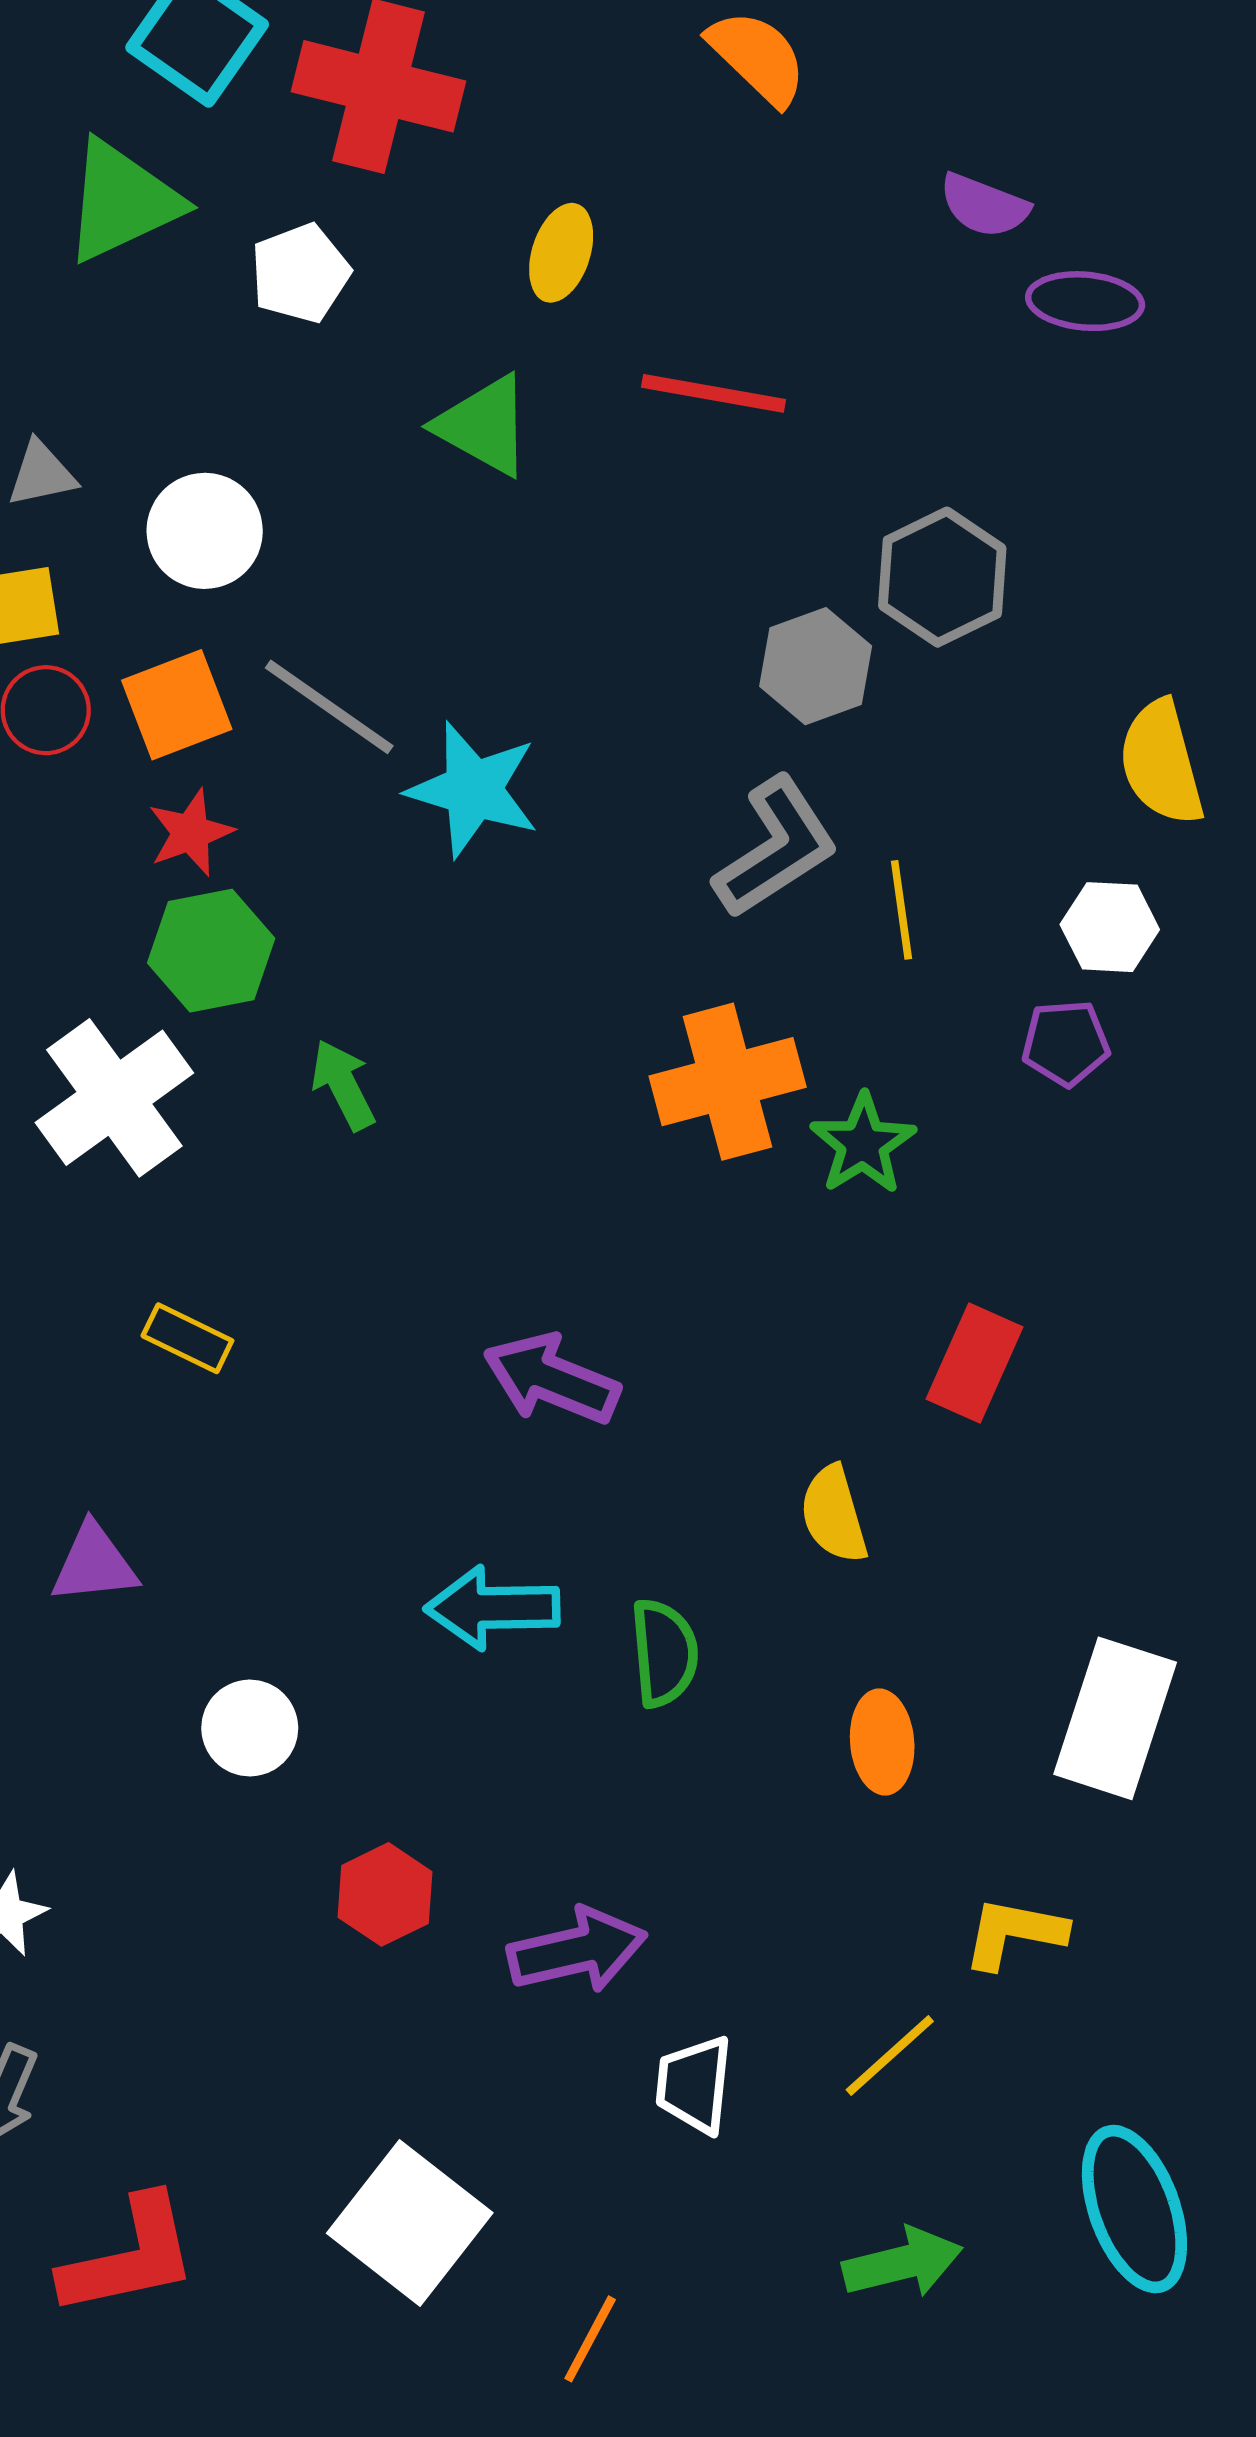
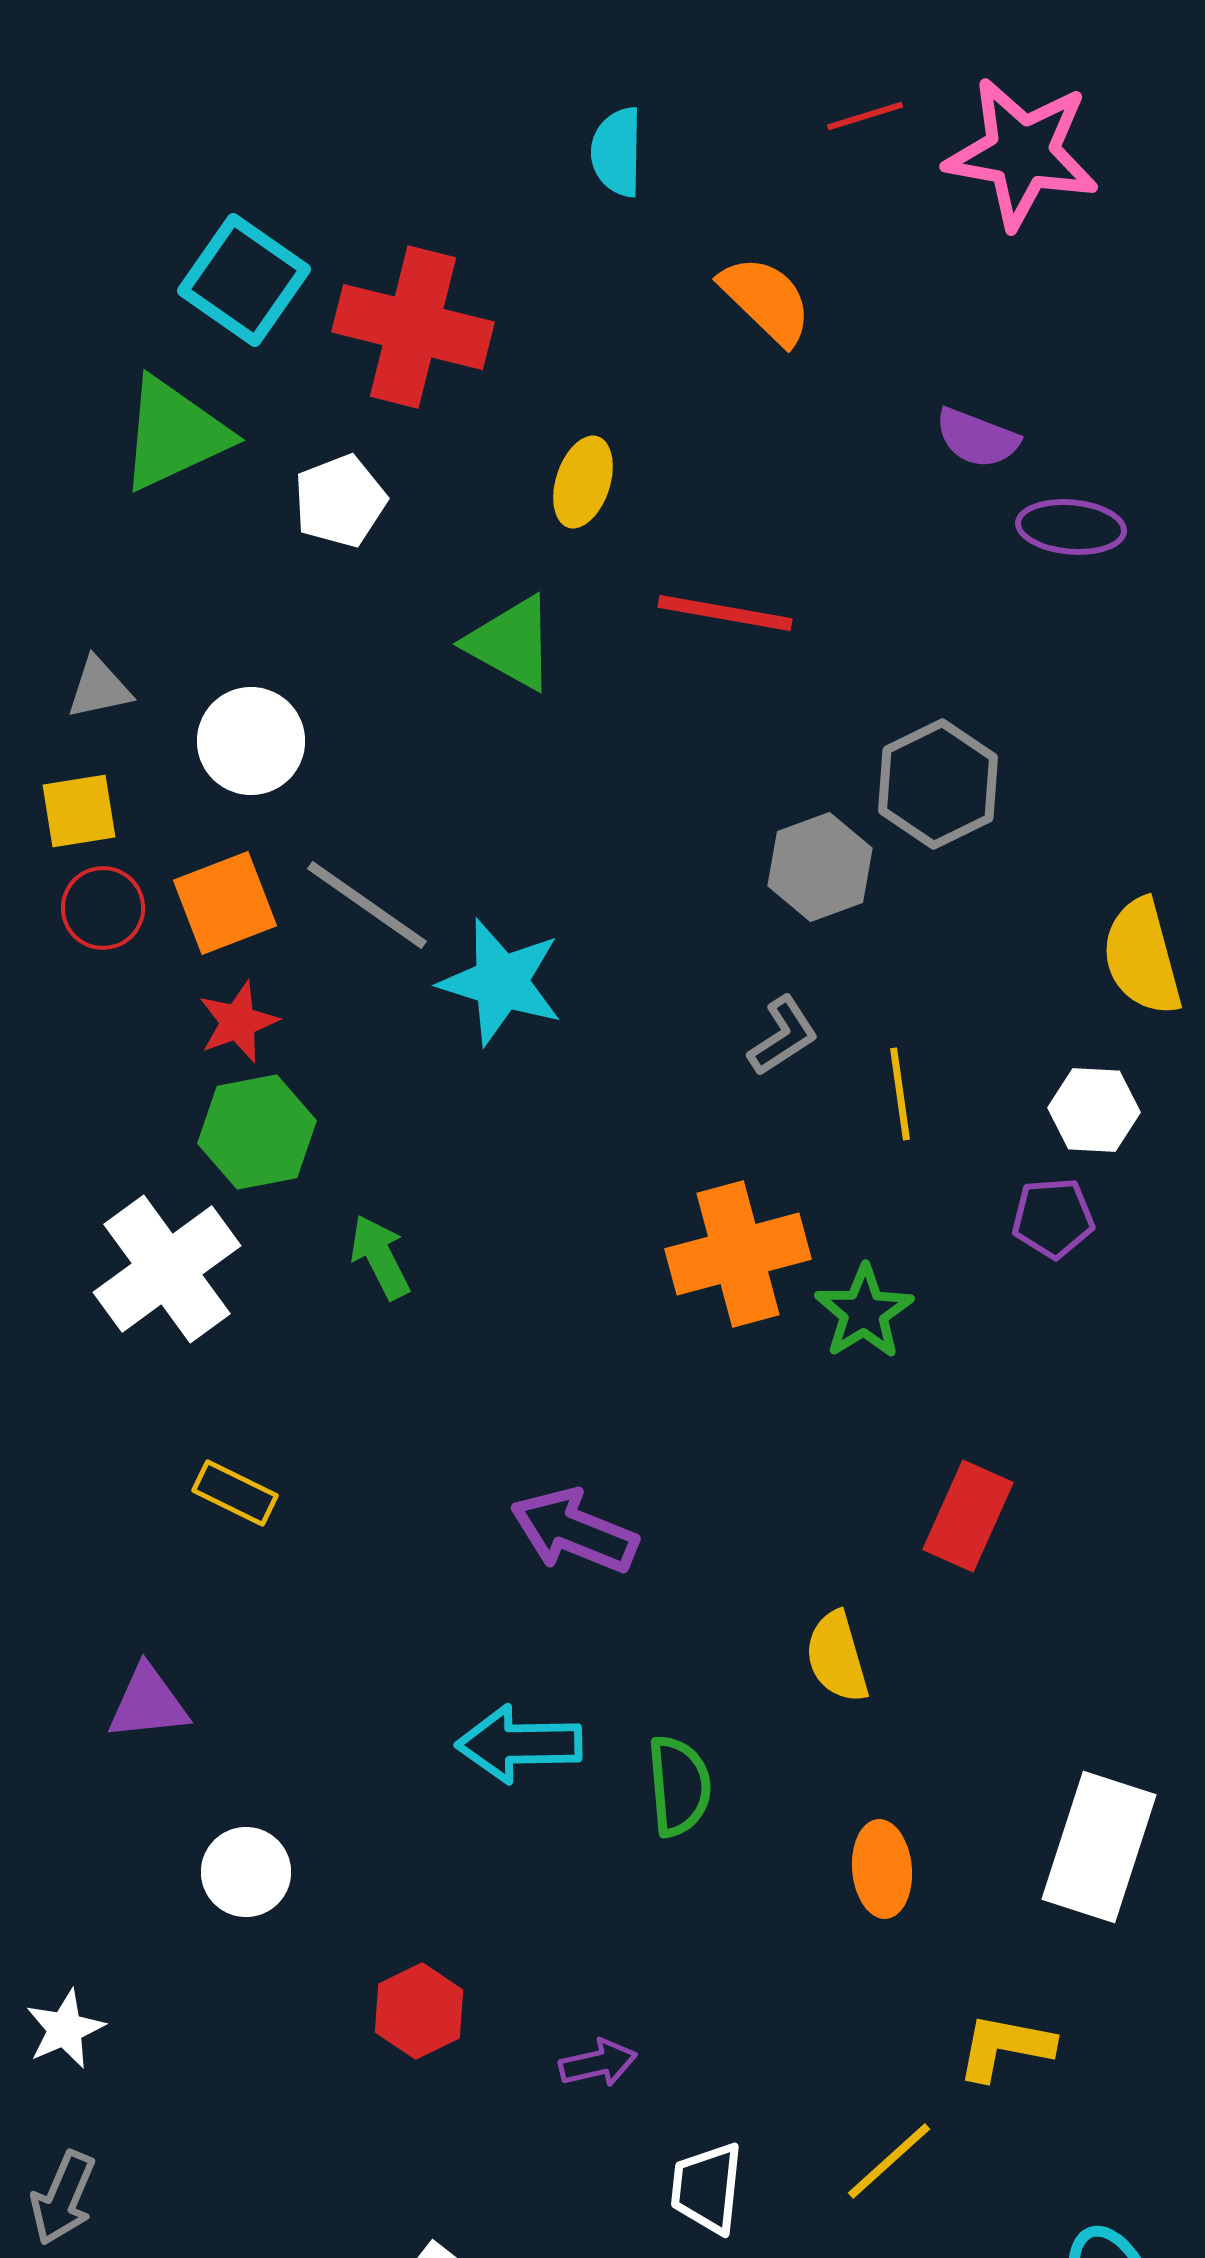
gray L-shape: (776, 848) -> (783, 1036), size x0.6
white circle: (250, 1728) -> (246, 1872), moved
purple arrow: (577, 1950) -> (598, 2063), size x0.6

